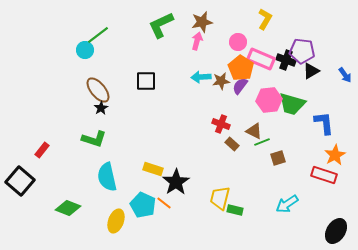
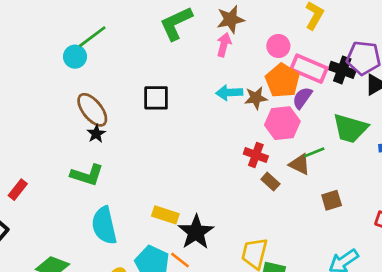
purple semicircle: (240, 86) -> (302, 98), moved
pink hexagon: (269, 100) -> (282, 123), moved
green line: (262, 142) -> (314, 152), moved

